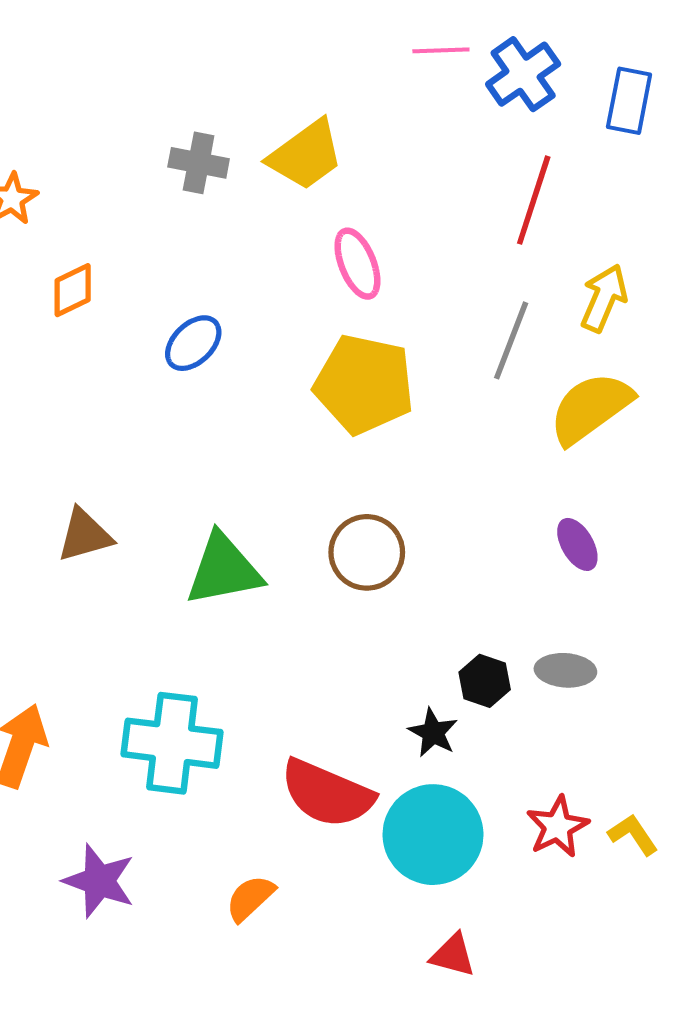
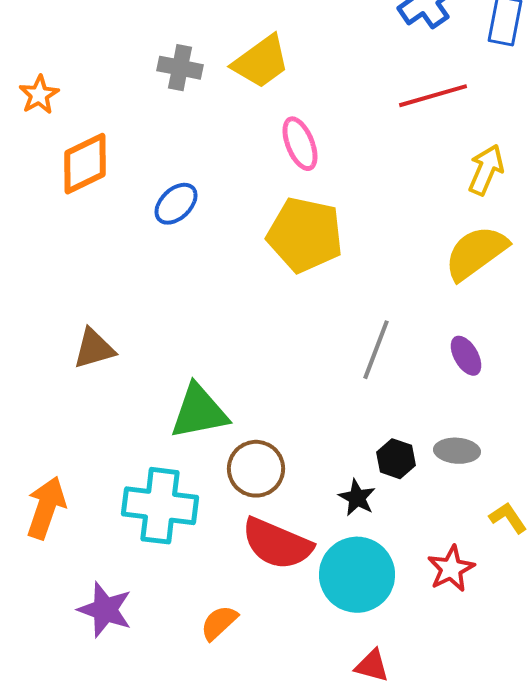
red line: (534, 200) -> (433, 96), turned 56
orange diamond: (73, 290) -> (85, 164), size x1.5
gray line: (511, 340) -> (376, 350), moved
brown circle: (367, 552) -> (256, 469), moved
green triangle: (224, 570) -> (199, 412), moved
yellow L-shape: (633, 835) -> (508, 518), moved

